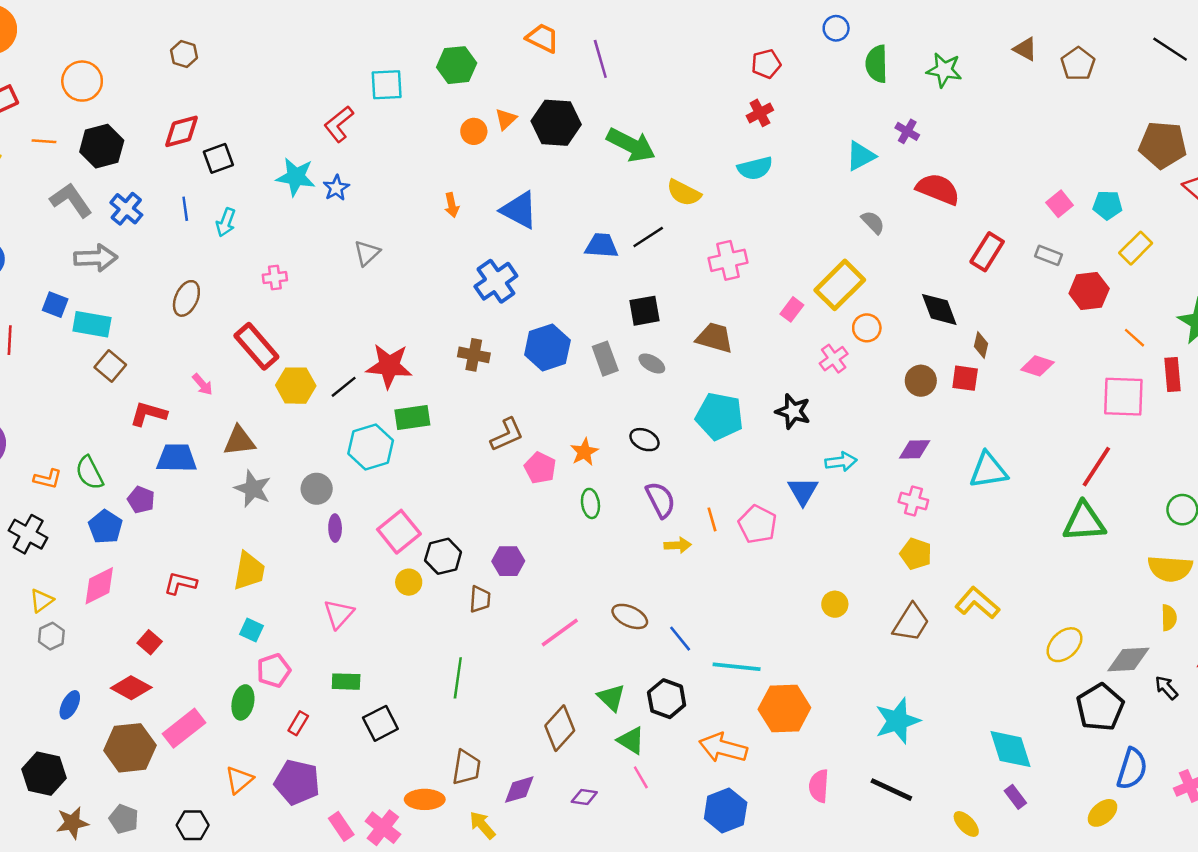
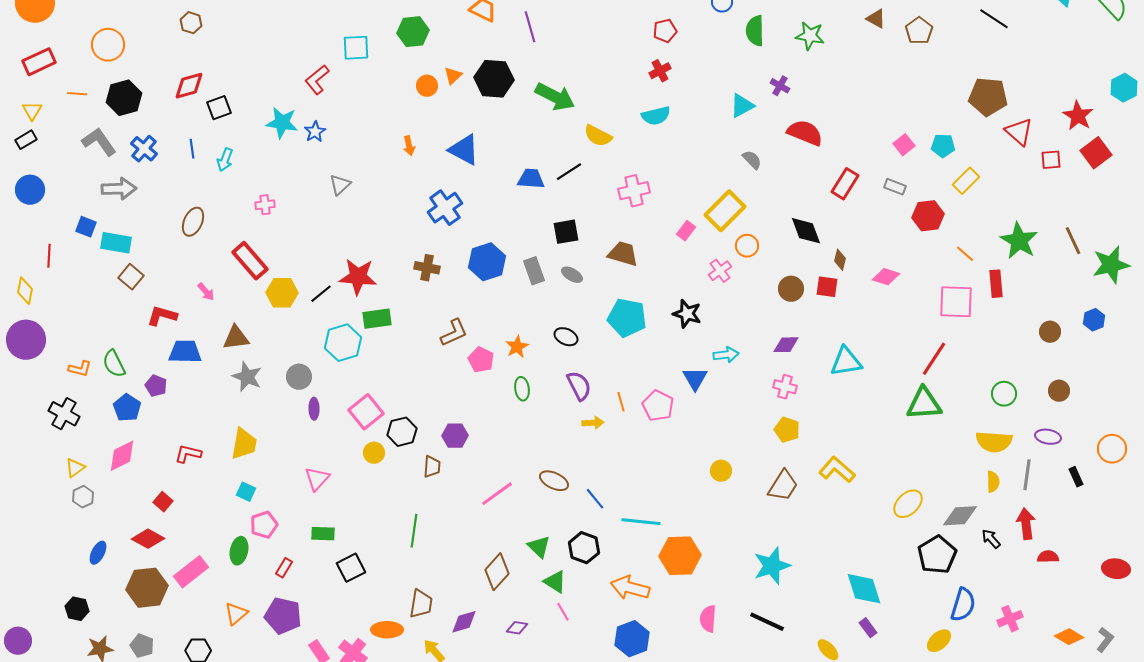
black hexagon: (44, 774) -> (77, 609), size x0.7

